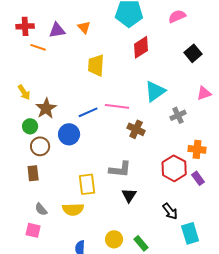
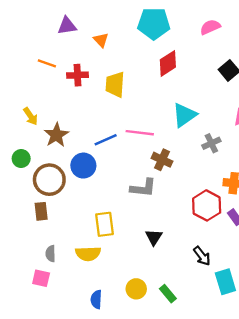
red cross: (25, 26) -> (77, 75), moved
purple triangle: (57, 30) -> (67, 26), moved
green circle: (30, 126) -> (21, 159), moved
brown circle: (40, 146) -> (49, 180), size x1.4
gray L-shape: (120, 169) -> (143, 188), moved
gray semicircle: (41, 209) -> (50, 254), turned 40

